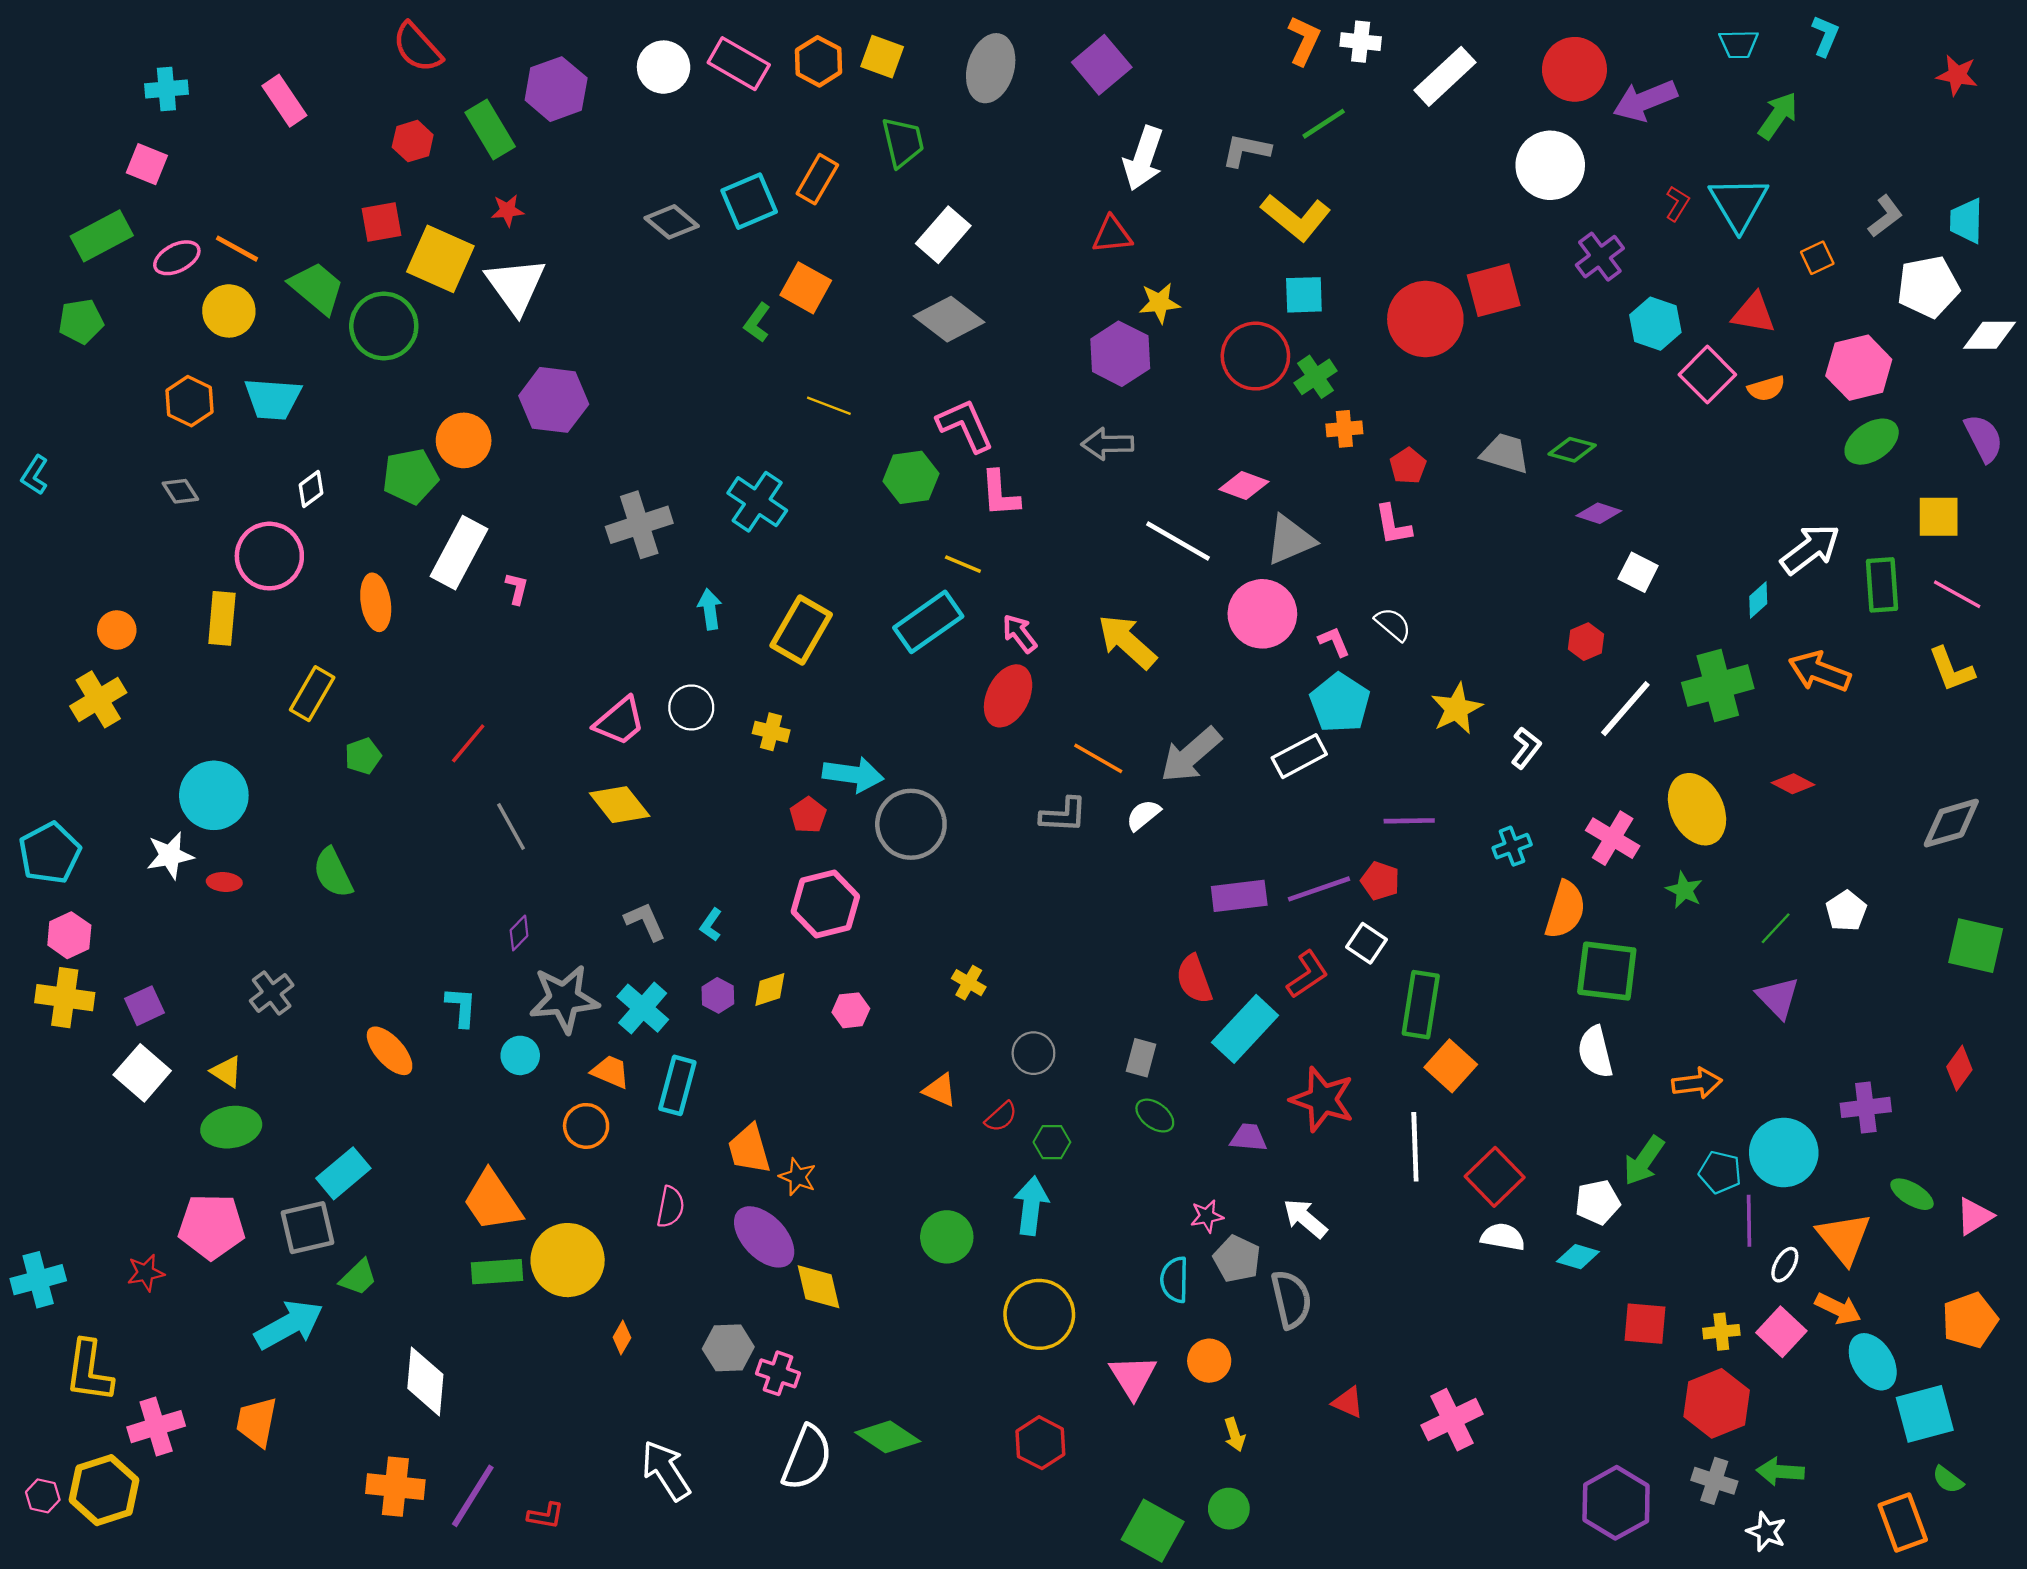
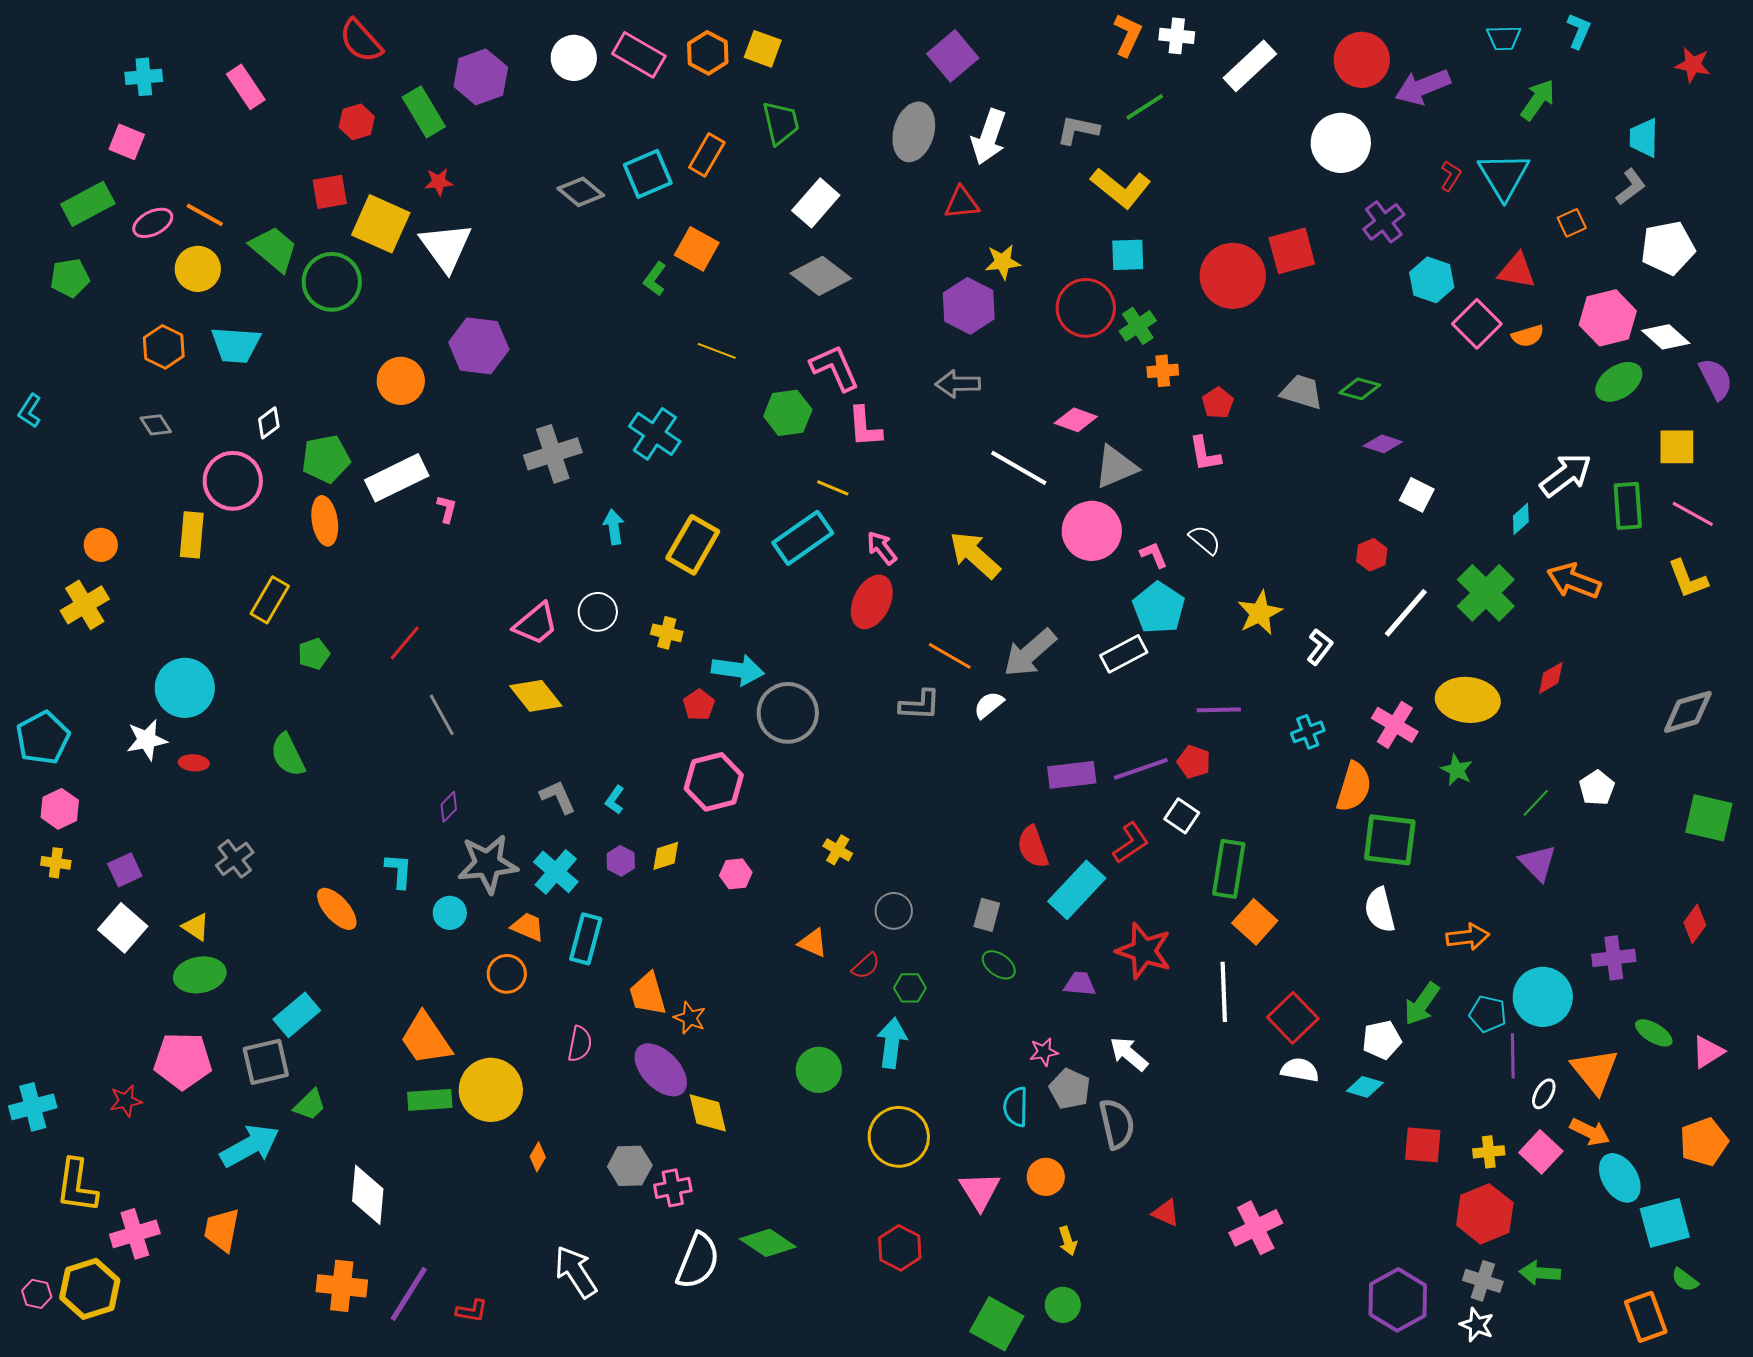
gray ellipse: (991, 68) -> (914, 132), moved
cyan trapezoid: (1966, 221) -> (1644, 138), moved
white diamond: (1989, 335) -> (1666, 337), moved, turned 42
green pentagon: (410, 476) -> (326, 459), moved
white rectangle: (459, 553) -> (397, 478), turned 36
green cross: (1718, 686) -> (1486, 593), turned -30
red diamond: (1793, 784) -> (1551, 678), turned -57
yellow ellipse: (1697, 809) -> (1468, 700), turned -58
yellow cross: (65, 998) -> (56, 863), size x0.6
pink cross: (778, 1373) -> (673, 1188), turned -30
white star: (1766, 1532) -> (1477, 1325), moved

